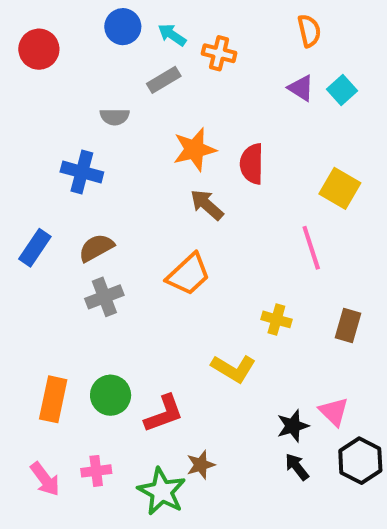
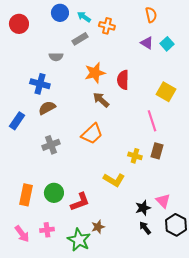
brown semicircle: (96, 248) -> (47, 108), moved
brown rectangle: (348, 326) -> (157, 151), moved

